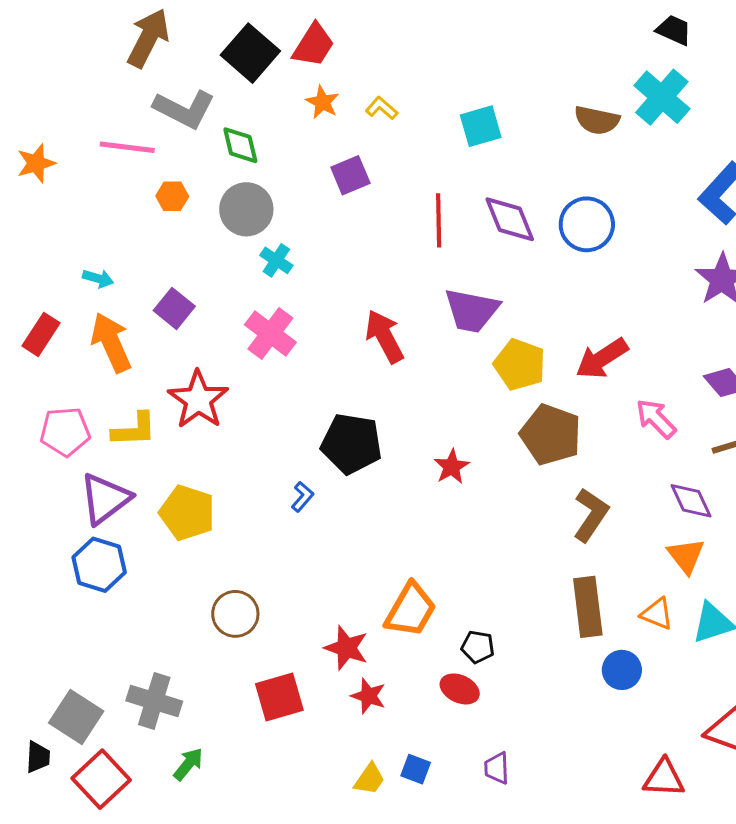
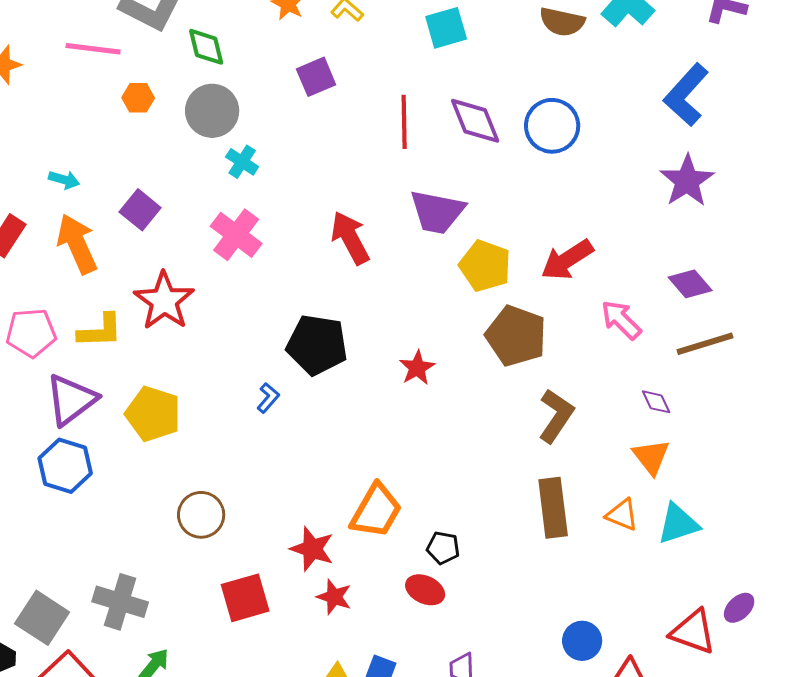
purple diamond: (691, 501) -> (656, 402), size x0.7
blue circle: (622, 670) -> (582, 641), moved

